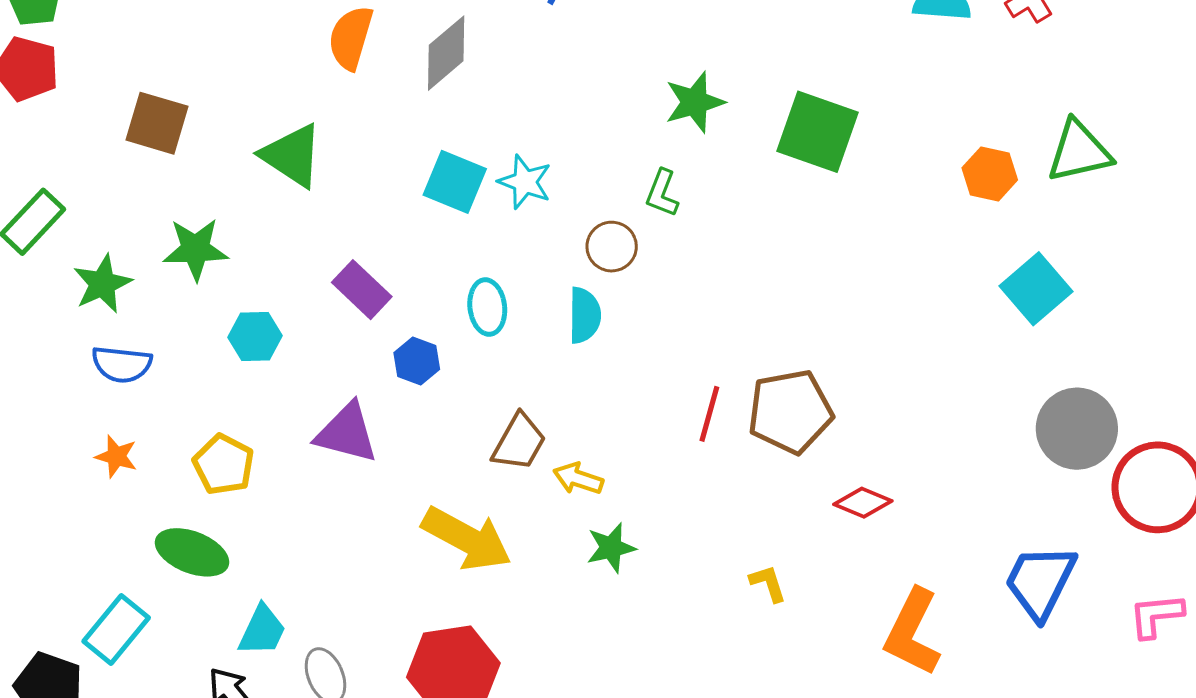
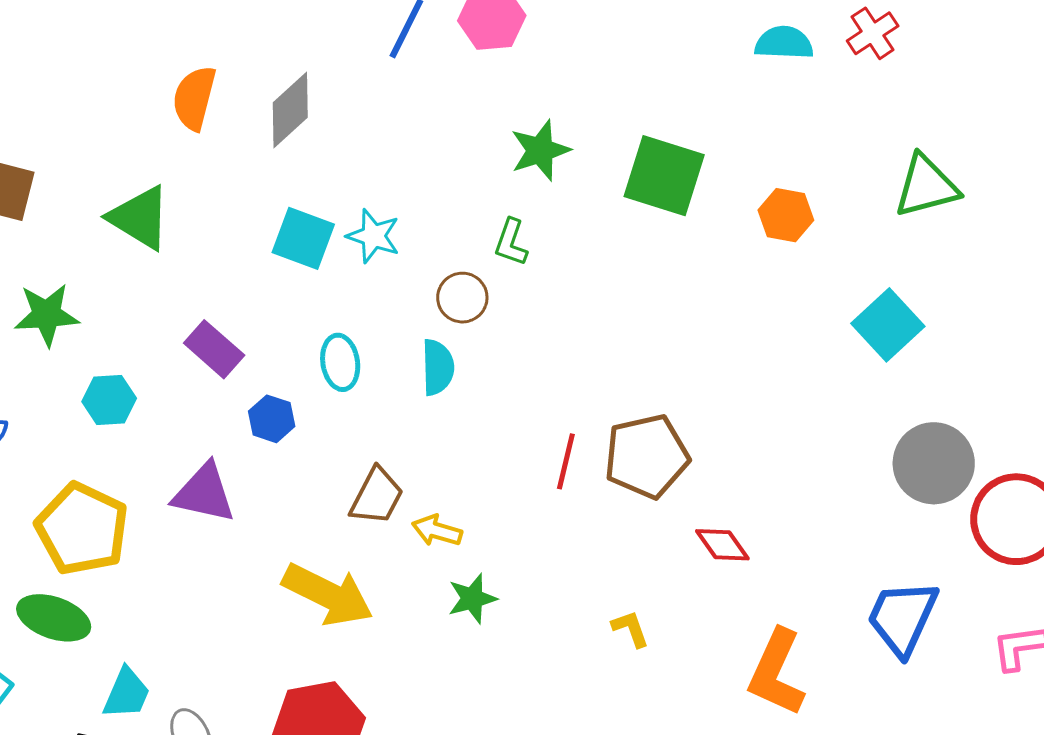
orange hexagon: (990, 174) -> (786, 215), moved
yellow pentagon: (224, 464) -> (82, 529), size x1.5
red diamond: (863, 503) -> (722, 545), turned 34

